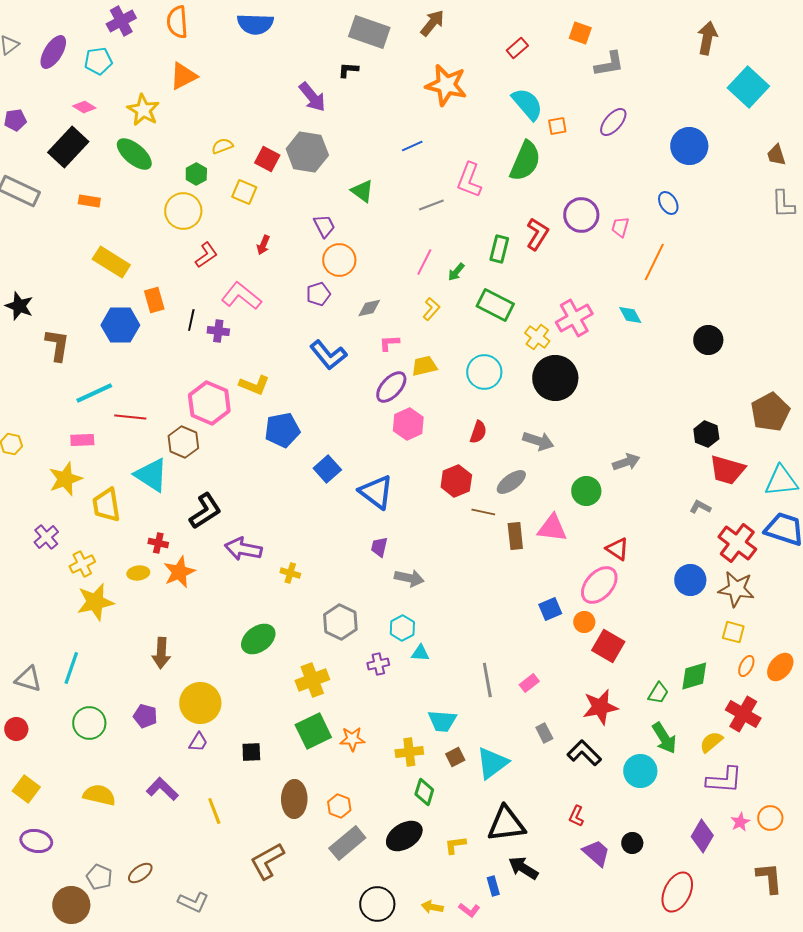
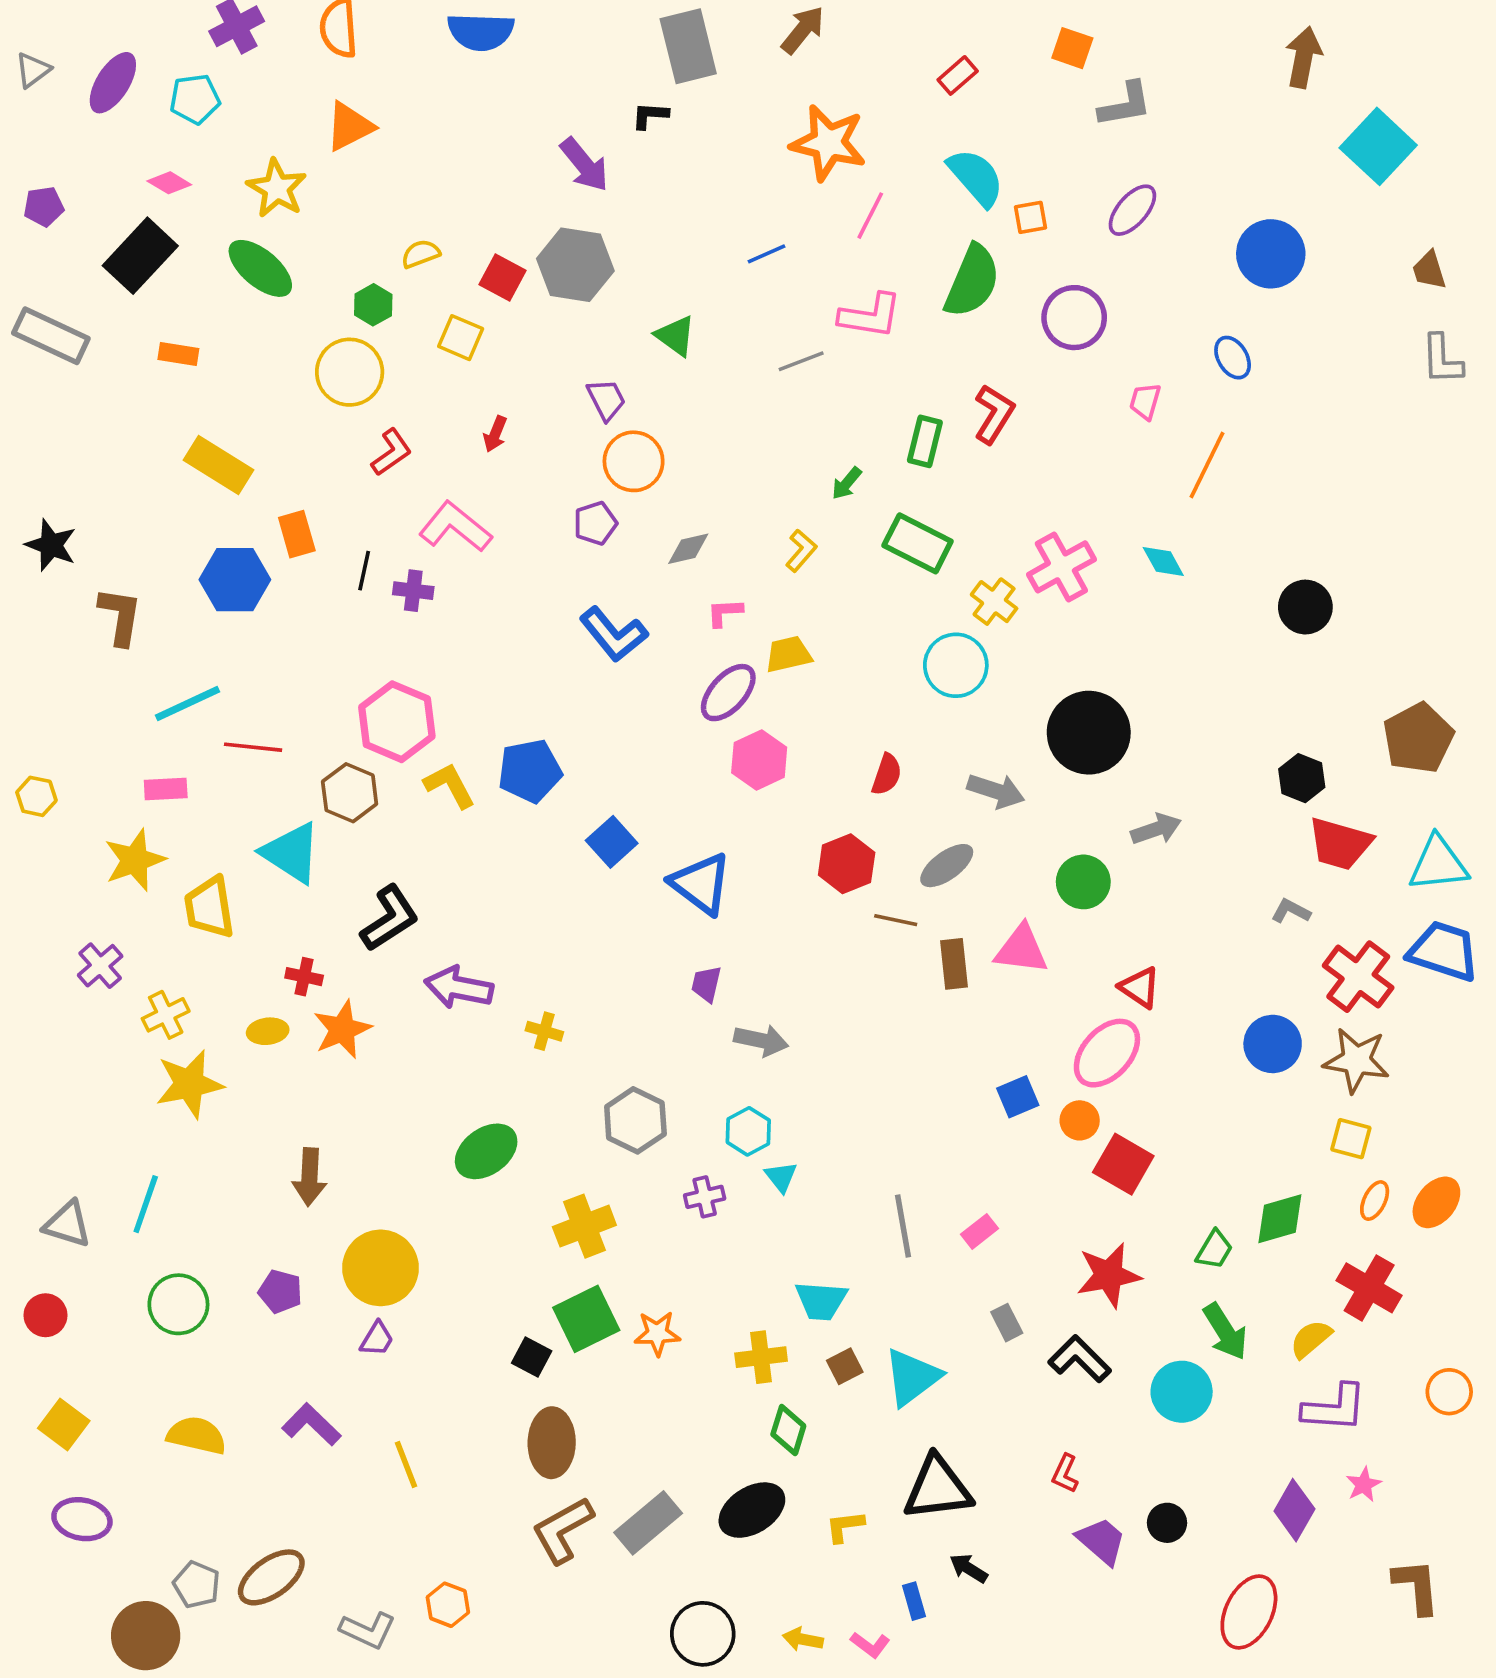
gray rectangle: (369, 32) -> (688, 46), turned 57
pink L-shape: (469, 180) -> (870, 316), turned -102
purple circle: (581, 215) -> (1074, 318), moved
pink line: (424, 262) -> (870, 216), moved
cyan circle: (484, 372) -> (956, 665), moved
black circle: (555, 378) -> (1089, 733), moved
yellow L-shape: (254, 385) -> (450, 785), moved, turned -140
cyan triangle: (420, 653) -> (781, 1177), turned 48
black square: (251, 752) -> (532, 1357), moved, turned 30
orange hexagon: (339, 806) -> (448, 1605), moved
orange circle: (770, 818) -> (1449, 1392), moved
brown L-shape: (267, 861) -> (563, 1530), moved
black arrow: (523, 868) -> (969, 1568), size x0.7
brown ellipse: (140, 873) -> (271, 1577), size x1.5

